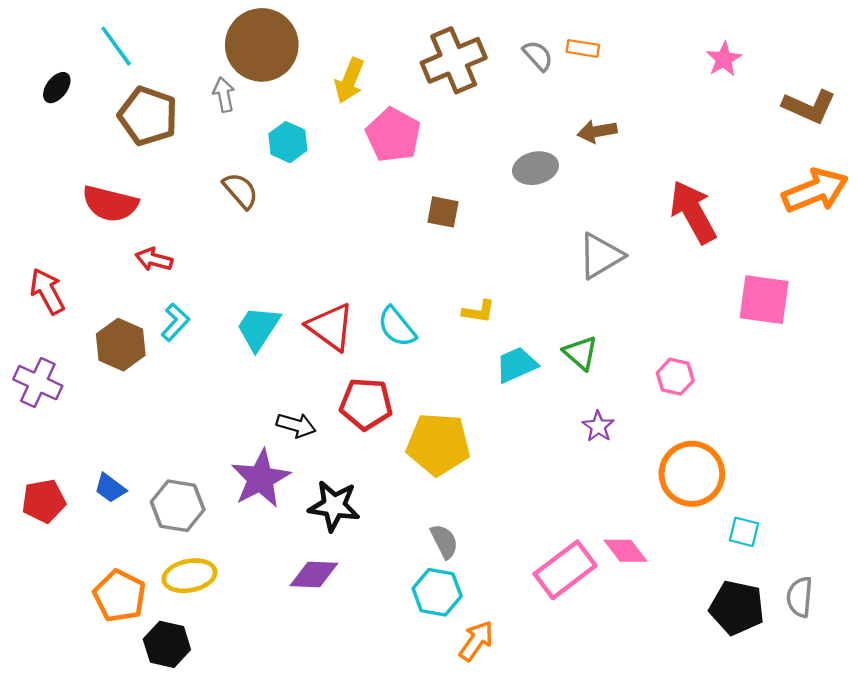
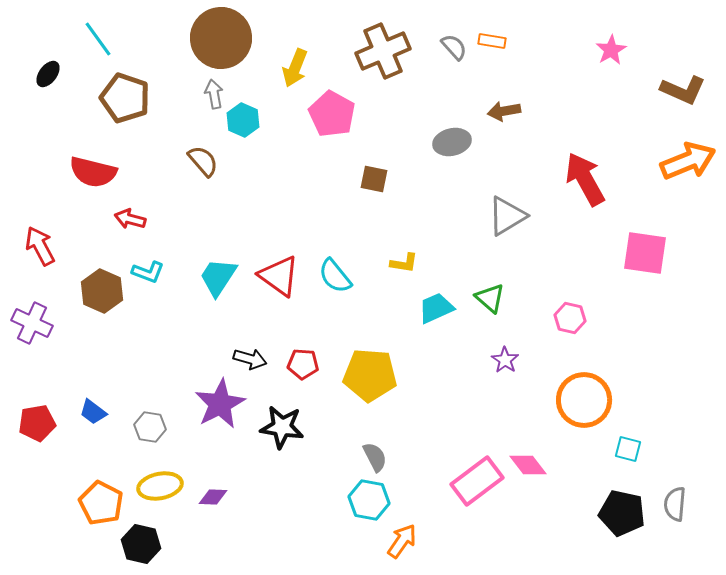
gray arrow: (224, 95) -> (214, 94), moved
cyan L-shape: (175, 322) -> (148, 272), turned 68
red pentagon: (366, 404) -> (303, 364), moved, size x0.7
gray hexagon: (178, 506) -> (150, 427), size x0.7
purple diamond: (314, 574) -> (213, 497), moved, size x0.7

